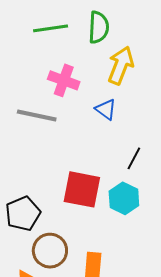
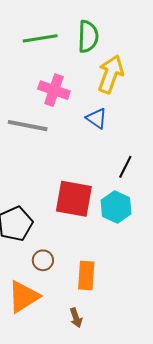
brown circle: (50, 251) -> (43, 260), size x0.6

